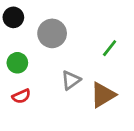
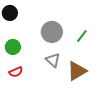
gray circle: (52, 33) -> (52, 32), moved
gray triangle: (71, 80) -> (53, 60), turned -42

